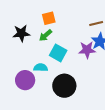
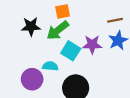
green arrow: (45, 35) -> (58, 30), size x1.5
purple star: (87, 50) -> (92, 44), moved

